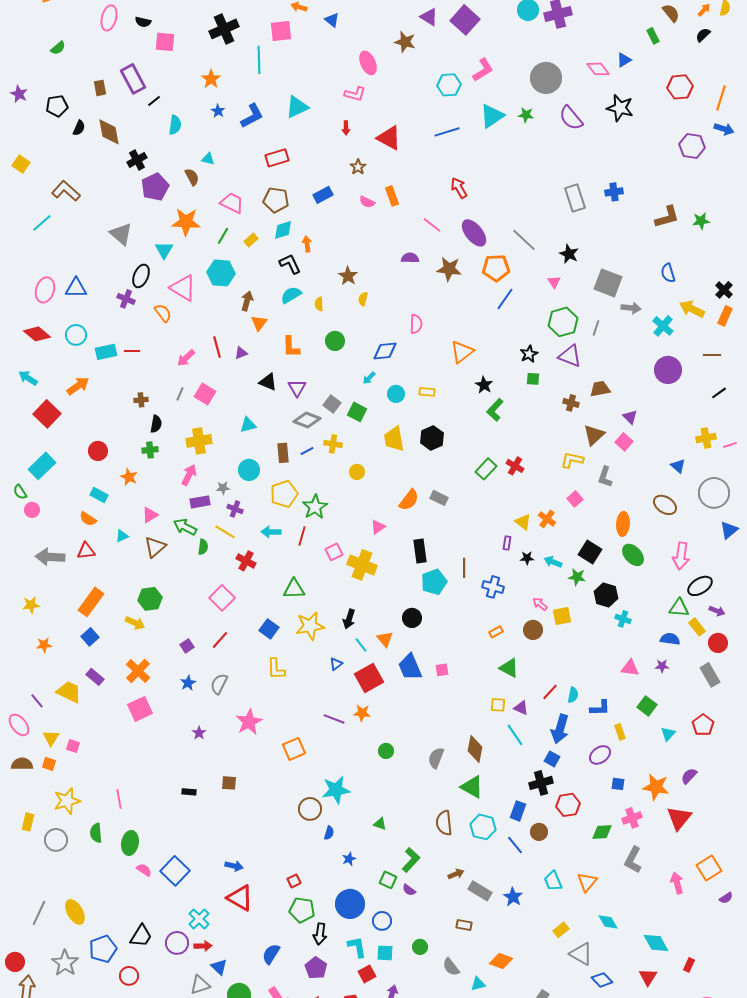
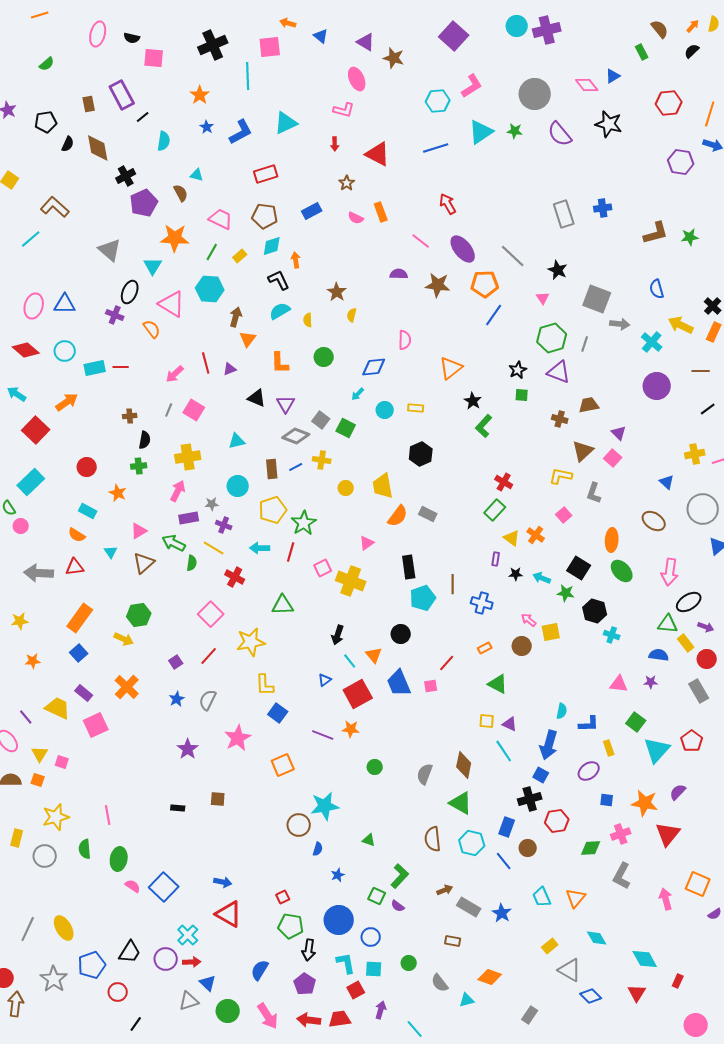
purple triangle: (429, 17) -> (366, 42), moved
yellow trapezoid: (394, 439) -> (383, 486), moved
green rectangle: (486, 469) -> (495, 510), moved
cyan triangle: (122, 536) -> (111, 552), turned -40
yellow star: (310, 626) -> (251, 642), moved
blue square: (269, 629) -> (278, 713), moved
red line: (550, 692) -> (447, 663), moved
pink square: (140, 709) -> (96, 725), moved
purple star: (199, 733) -> (188, 749), size x1.5
cyan triangle: (668, 734) -> (657, 750), size x1.8
orange square: (709, 868) -> (698, 884), turned -35

